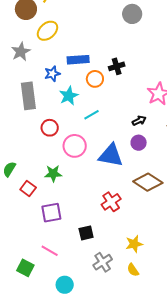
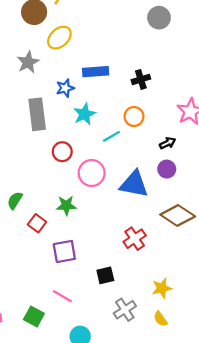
orange circle: (95, 79) -> (134, 117), moved

